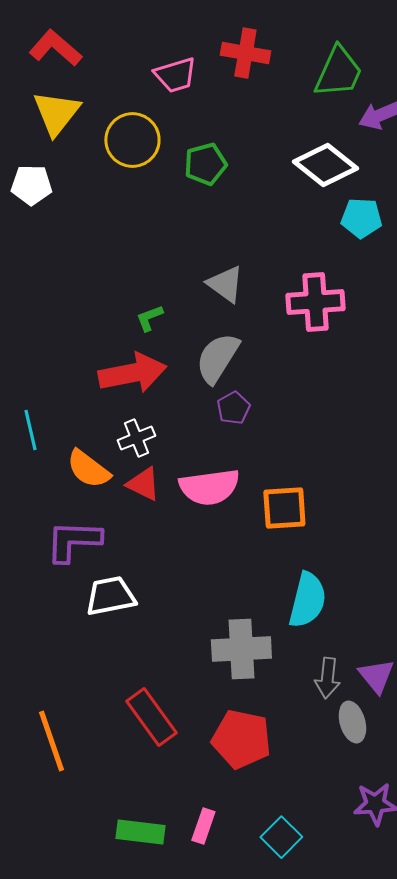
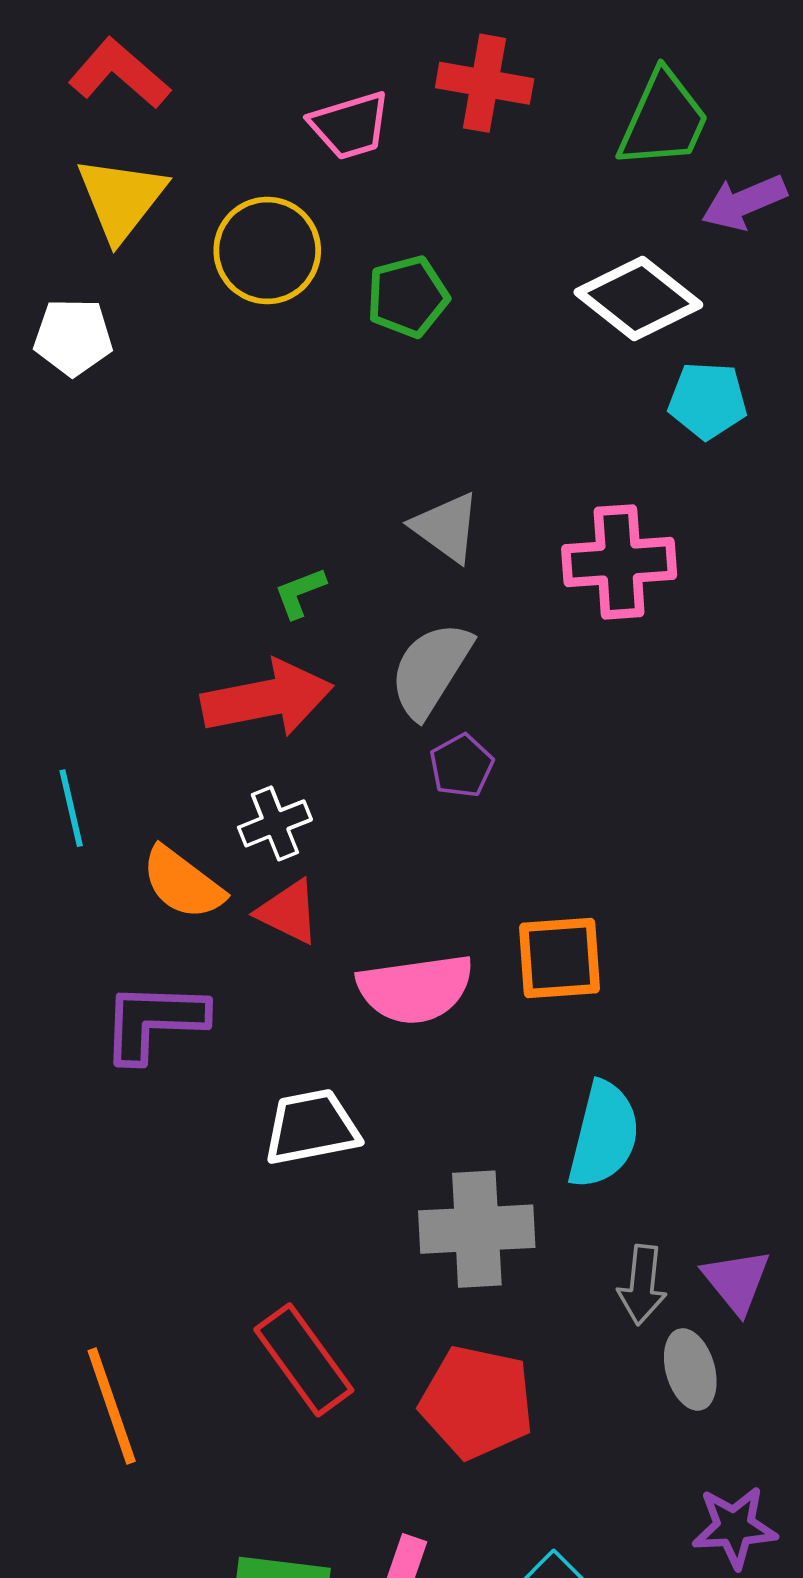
pink semicircle: (209, 487) -> (415, 989), moved
white trapezoid: (110, 596) -> (311, 1127), moved

